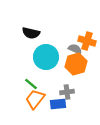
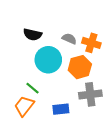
gray semicircle: (75, 49) -> (69, 39), moved
gray cross: (67, 92) -> (90, 94), moved, size x1.5
orange trapezoid: (35, 99) -> (24, 106), moved

